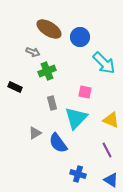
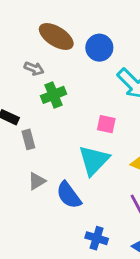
gray rectangle: (52, 103) -> (28, 139), moved

